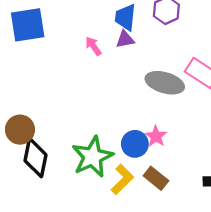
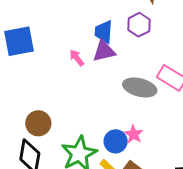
purple triangle: (125, 39) -> (104, 51), size x1.4
brown circle: (20, 130) -> (38, 123), moved

